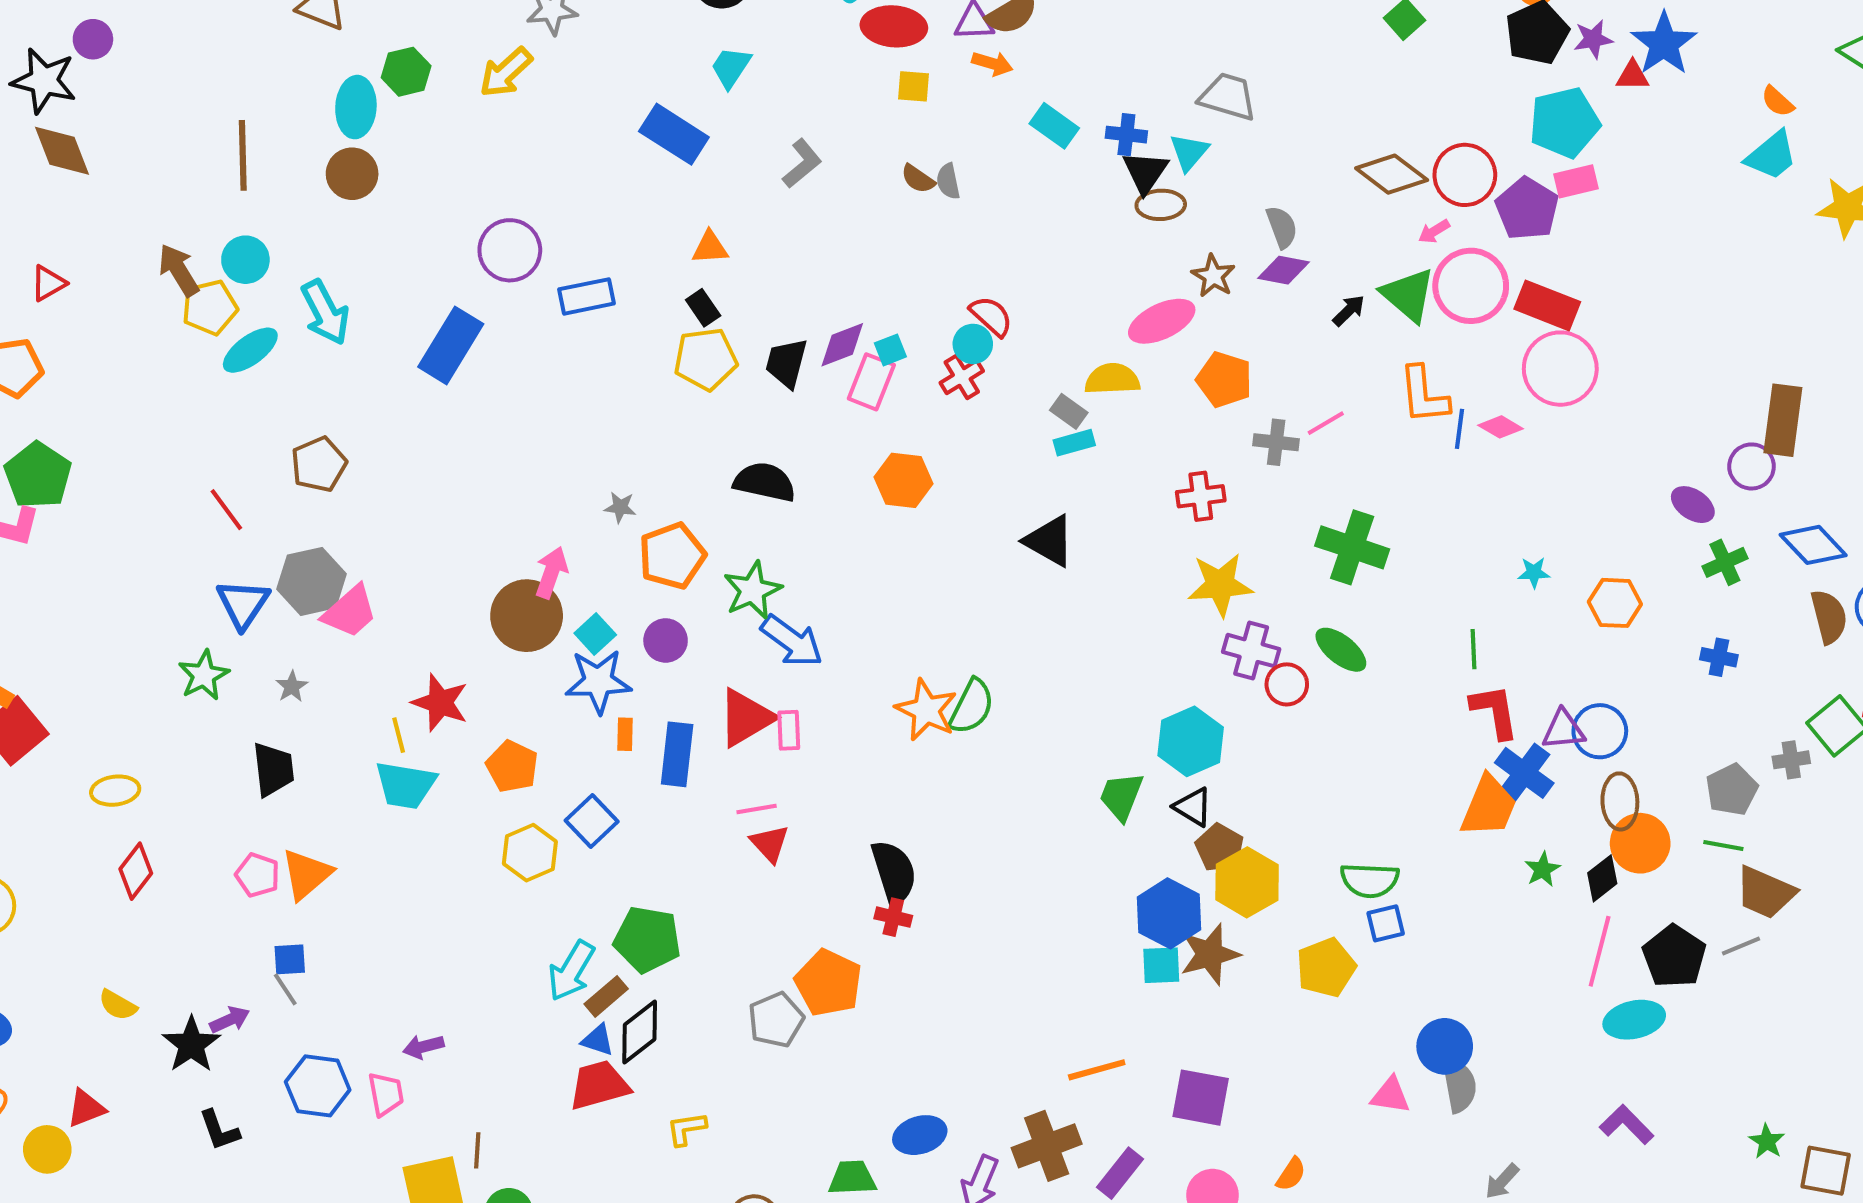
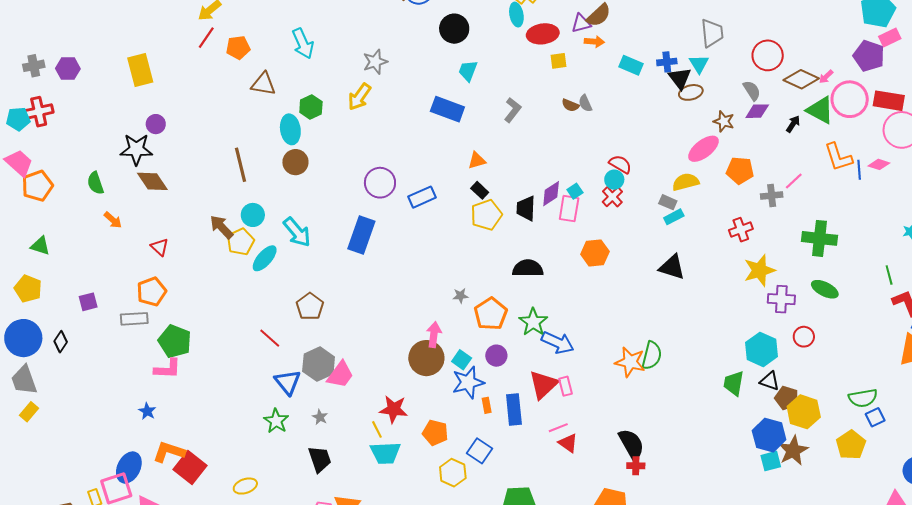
gray trapezoid: (1228, 97) -> (712, 33), turned 80
brown diamond: (1392, 174) -> (801, 79), moved
red circle: (1465, 175) -> (768, 55), moved
red triangle: (48, 283) -> (160, 247), turned -36
red circle: (1287, 684) -> (804, 337), moved

